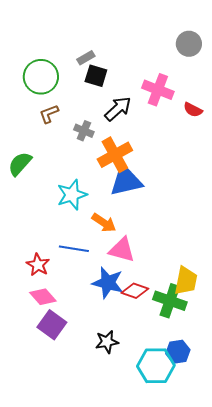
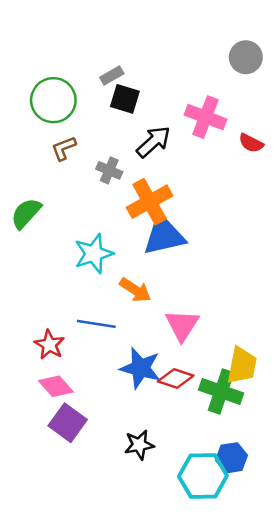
pink triangle: (122, 250) -> (182, 325), moved, turned 48

